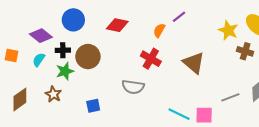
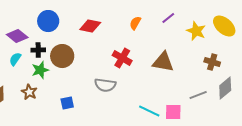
purple line: (179, 17) -> (168, 18), moved
orange semicircle: (159, 30) -> (135, 23), moved
brown cross: (245, 51) -> (212, 62), moved
brown triangle: (194, 63) -> (163, 62), turned -30

